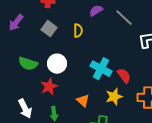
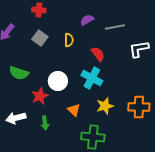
gray line: (124, 18) -> (115, 27), turned -54
white circle: (57, 64) -> (58, 81), moved
red semicircle: (124, 76) -> (98, 54), moved
white arrow: (25, 109) -> (16, 118), turned 102

